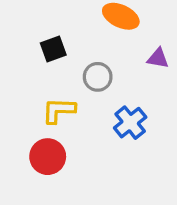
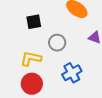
red circle: (48, 157) -> (32, 84), moved

